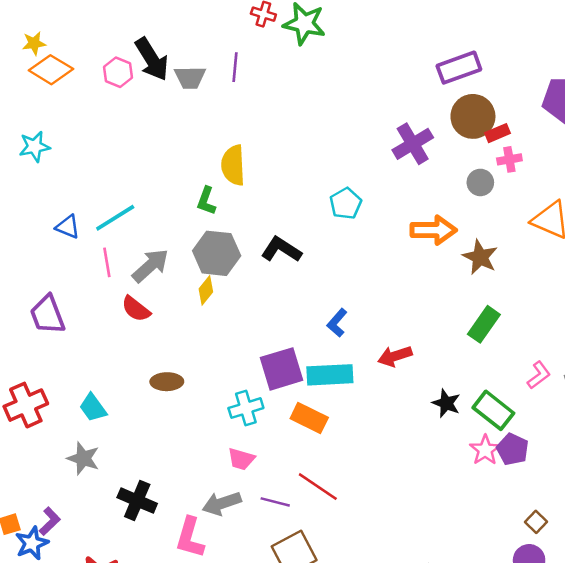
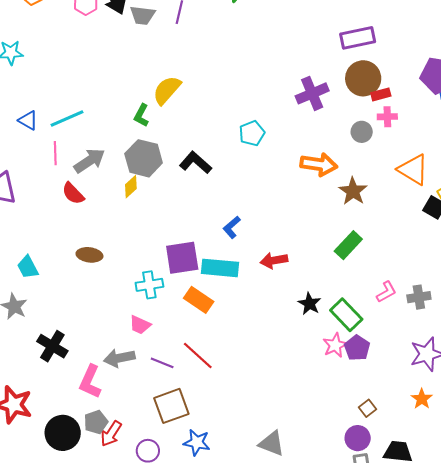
yellow semicircle: (233, 165) -> (167, 90), turned 36

